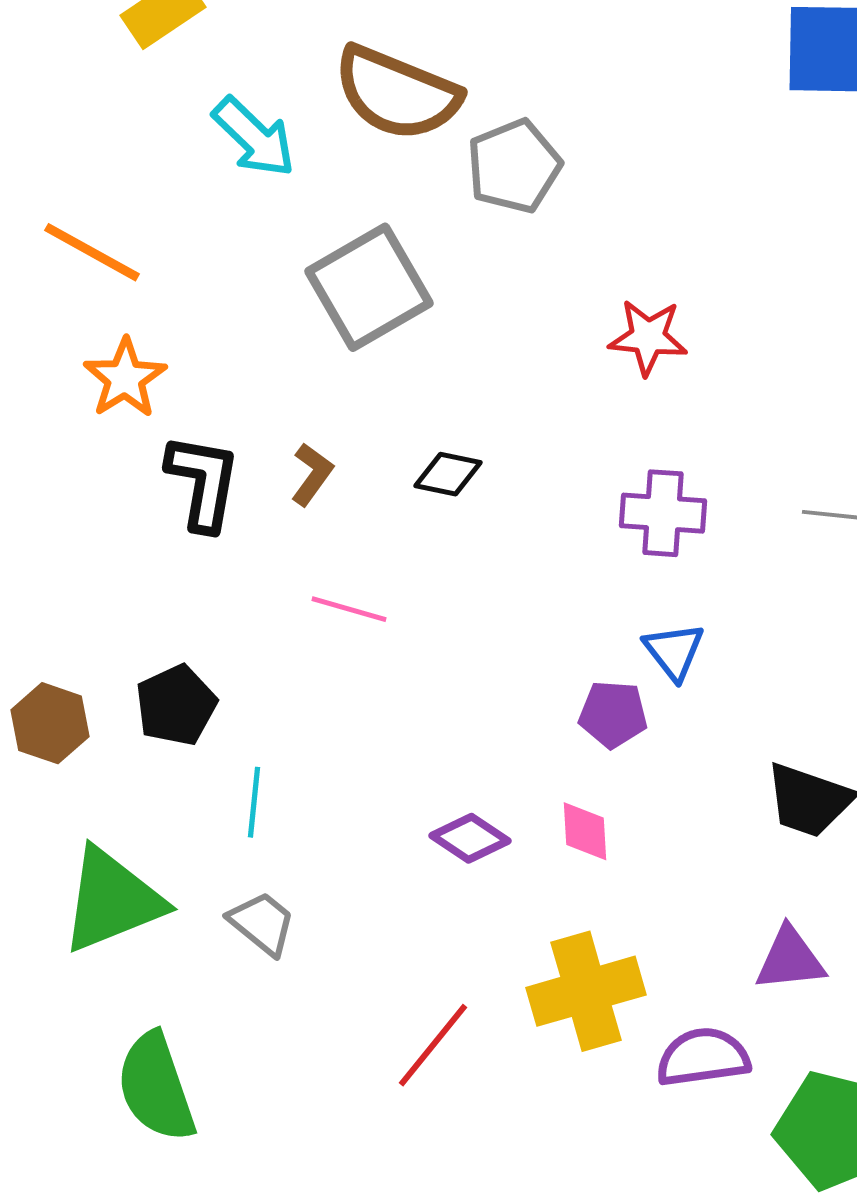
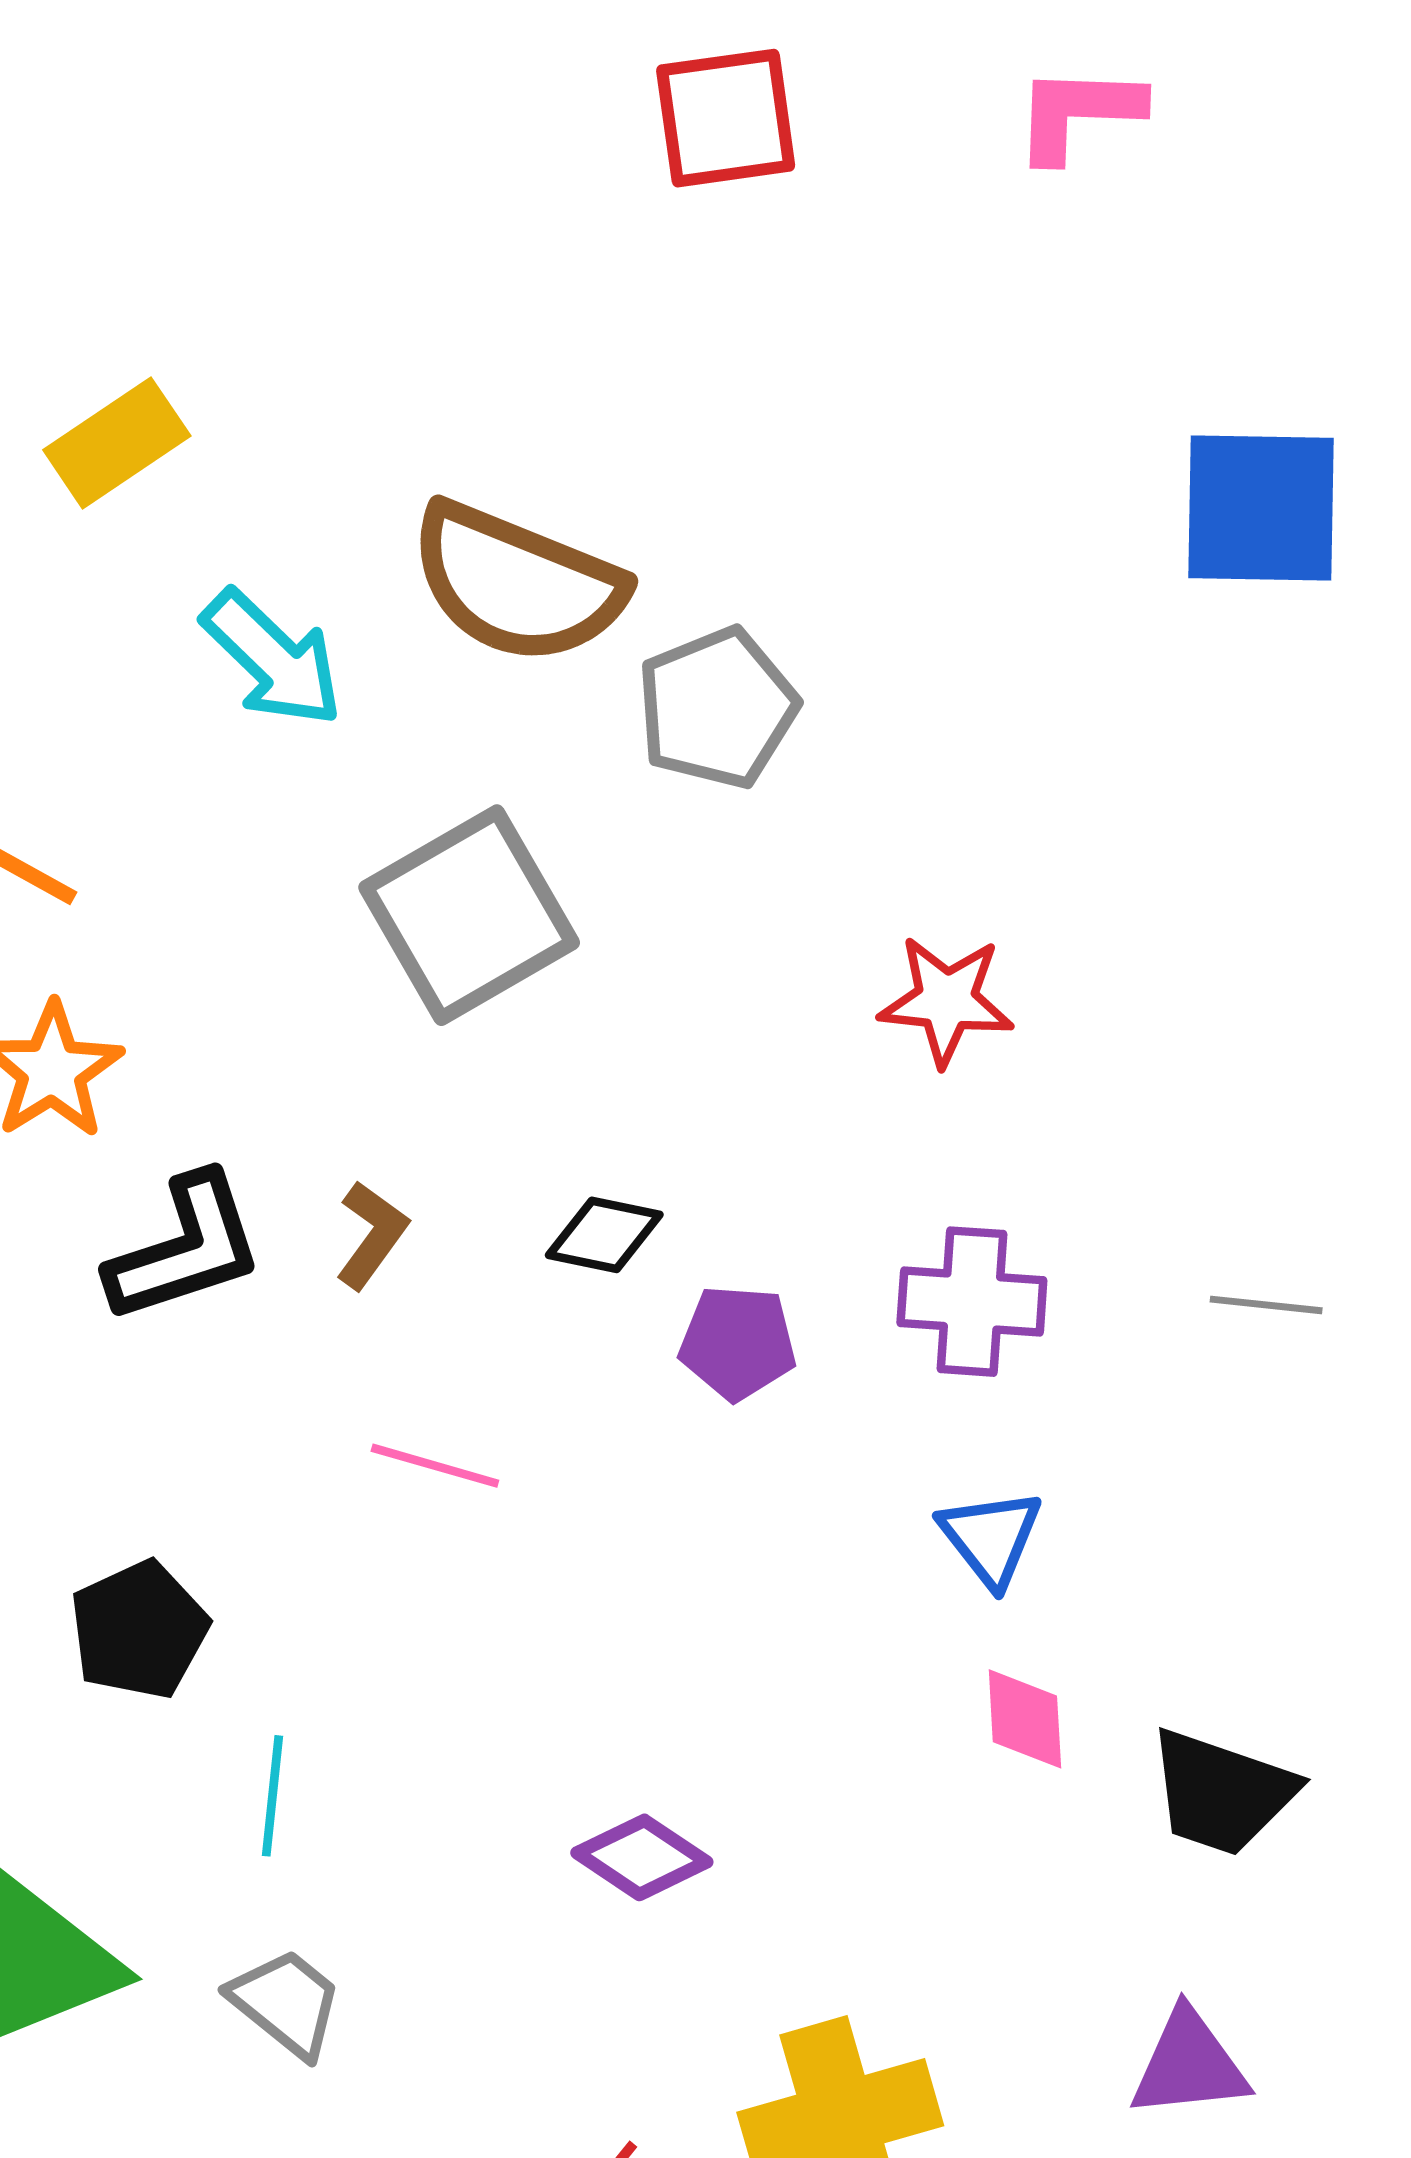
black L-shape: (203, 482) -> (185, 1249), turned 62
purple pentagon: (613, 714) -> (738, 1343), moved
pink diamond: (585, 831) -> (1025, 1719), moved

